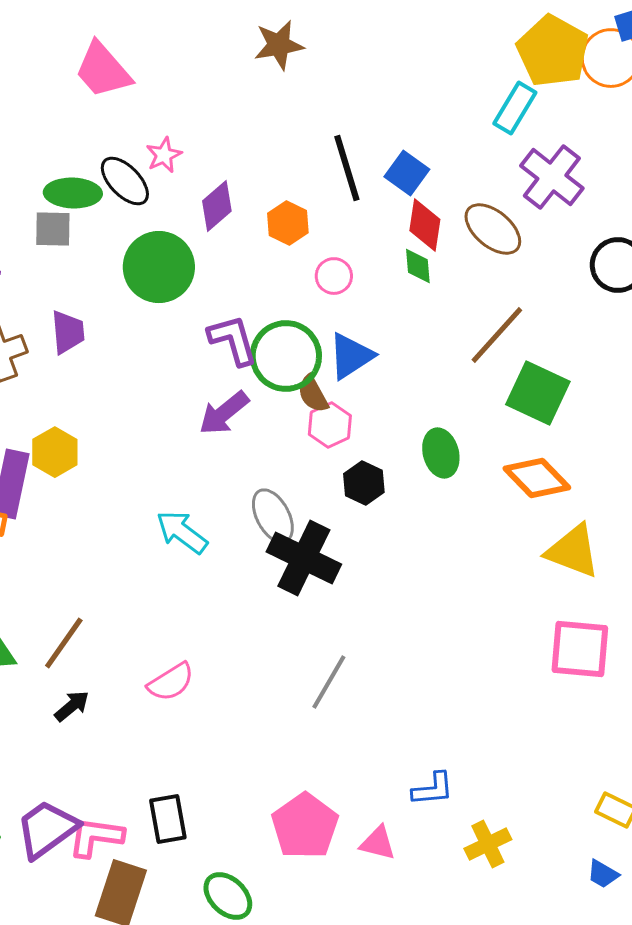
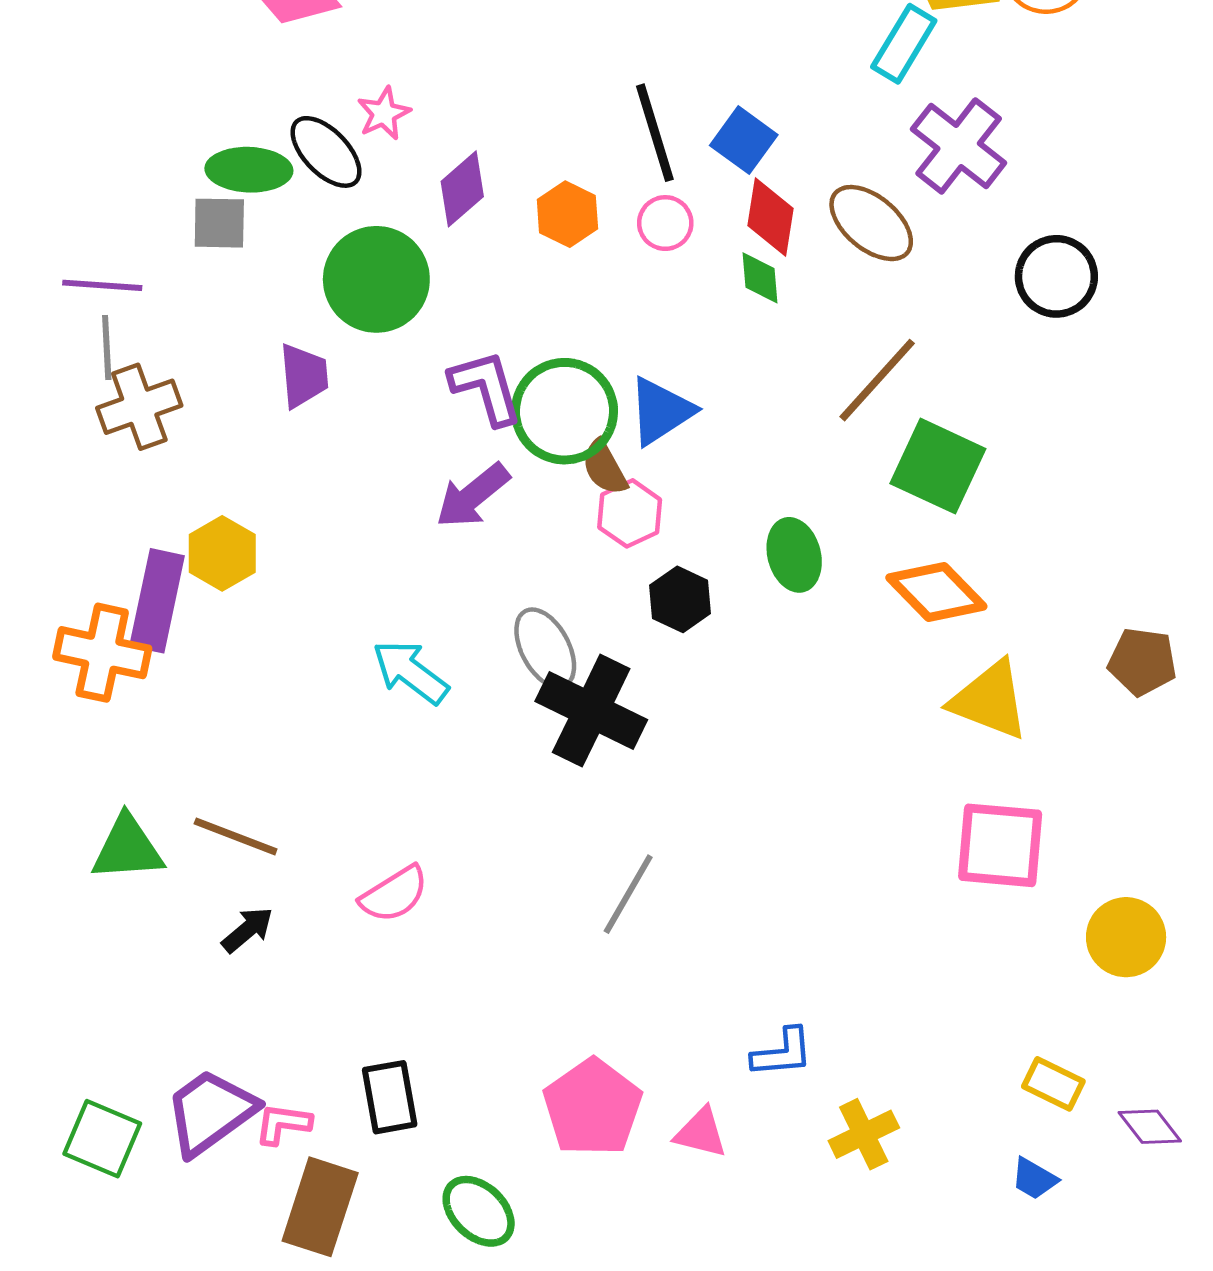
pink circle: (334, 276) -> (665, 223), moved
purple trapezoid: (68, 332) -> (304, 376), moved
brown line: (64, 643) -> (236, 836), turned 76
pink L-shape: (96, 837) -> (283, 1124), size x0.7

